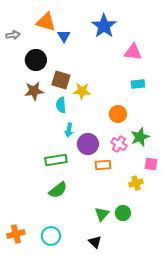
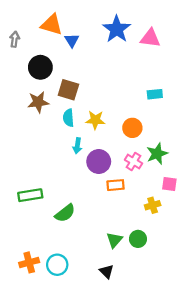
gray arrow: (13, 35) -> (15, 39), turned -72
pink triangle: (133, 52) -> (150, 38), moved
yellow star: (82, 91) -> (95, 120), moved
green rectangle: (56, 160) -> (30, 195), moved
orange cross: (16, 234) -> (29, 262), moved

